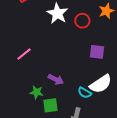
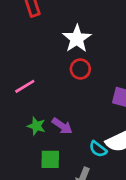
red circle: (82, 21) -> (80, 69), moved
green star: (37, 92) -> (36, 126), moved

